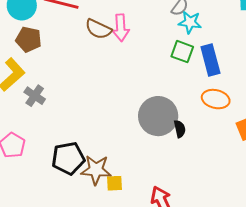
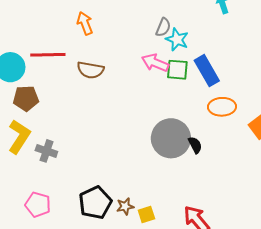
cyan star: (190, 22) -> (177, 39), turned 30
pink arrow: (121, 28) -> (155, 63), moved, turned 132
brown star: (96, 170) -> (125, 206), size x0.6

